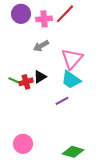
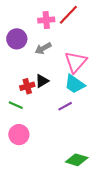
purple circle: (21, 14) -> (17, 39), moved
green line: (15, 81) -> (16, 105), moved
pink circle: (23, 144) -> (19, 135), moved

